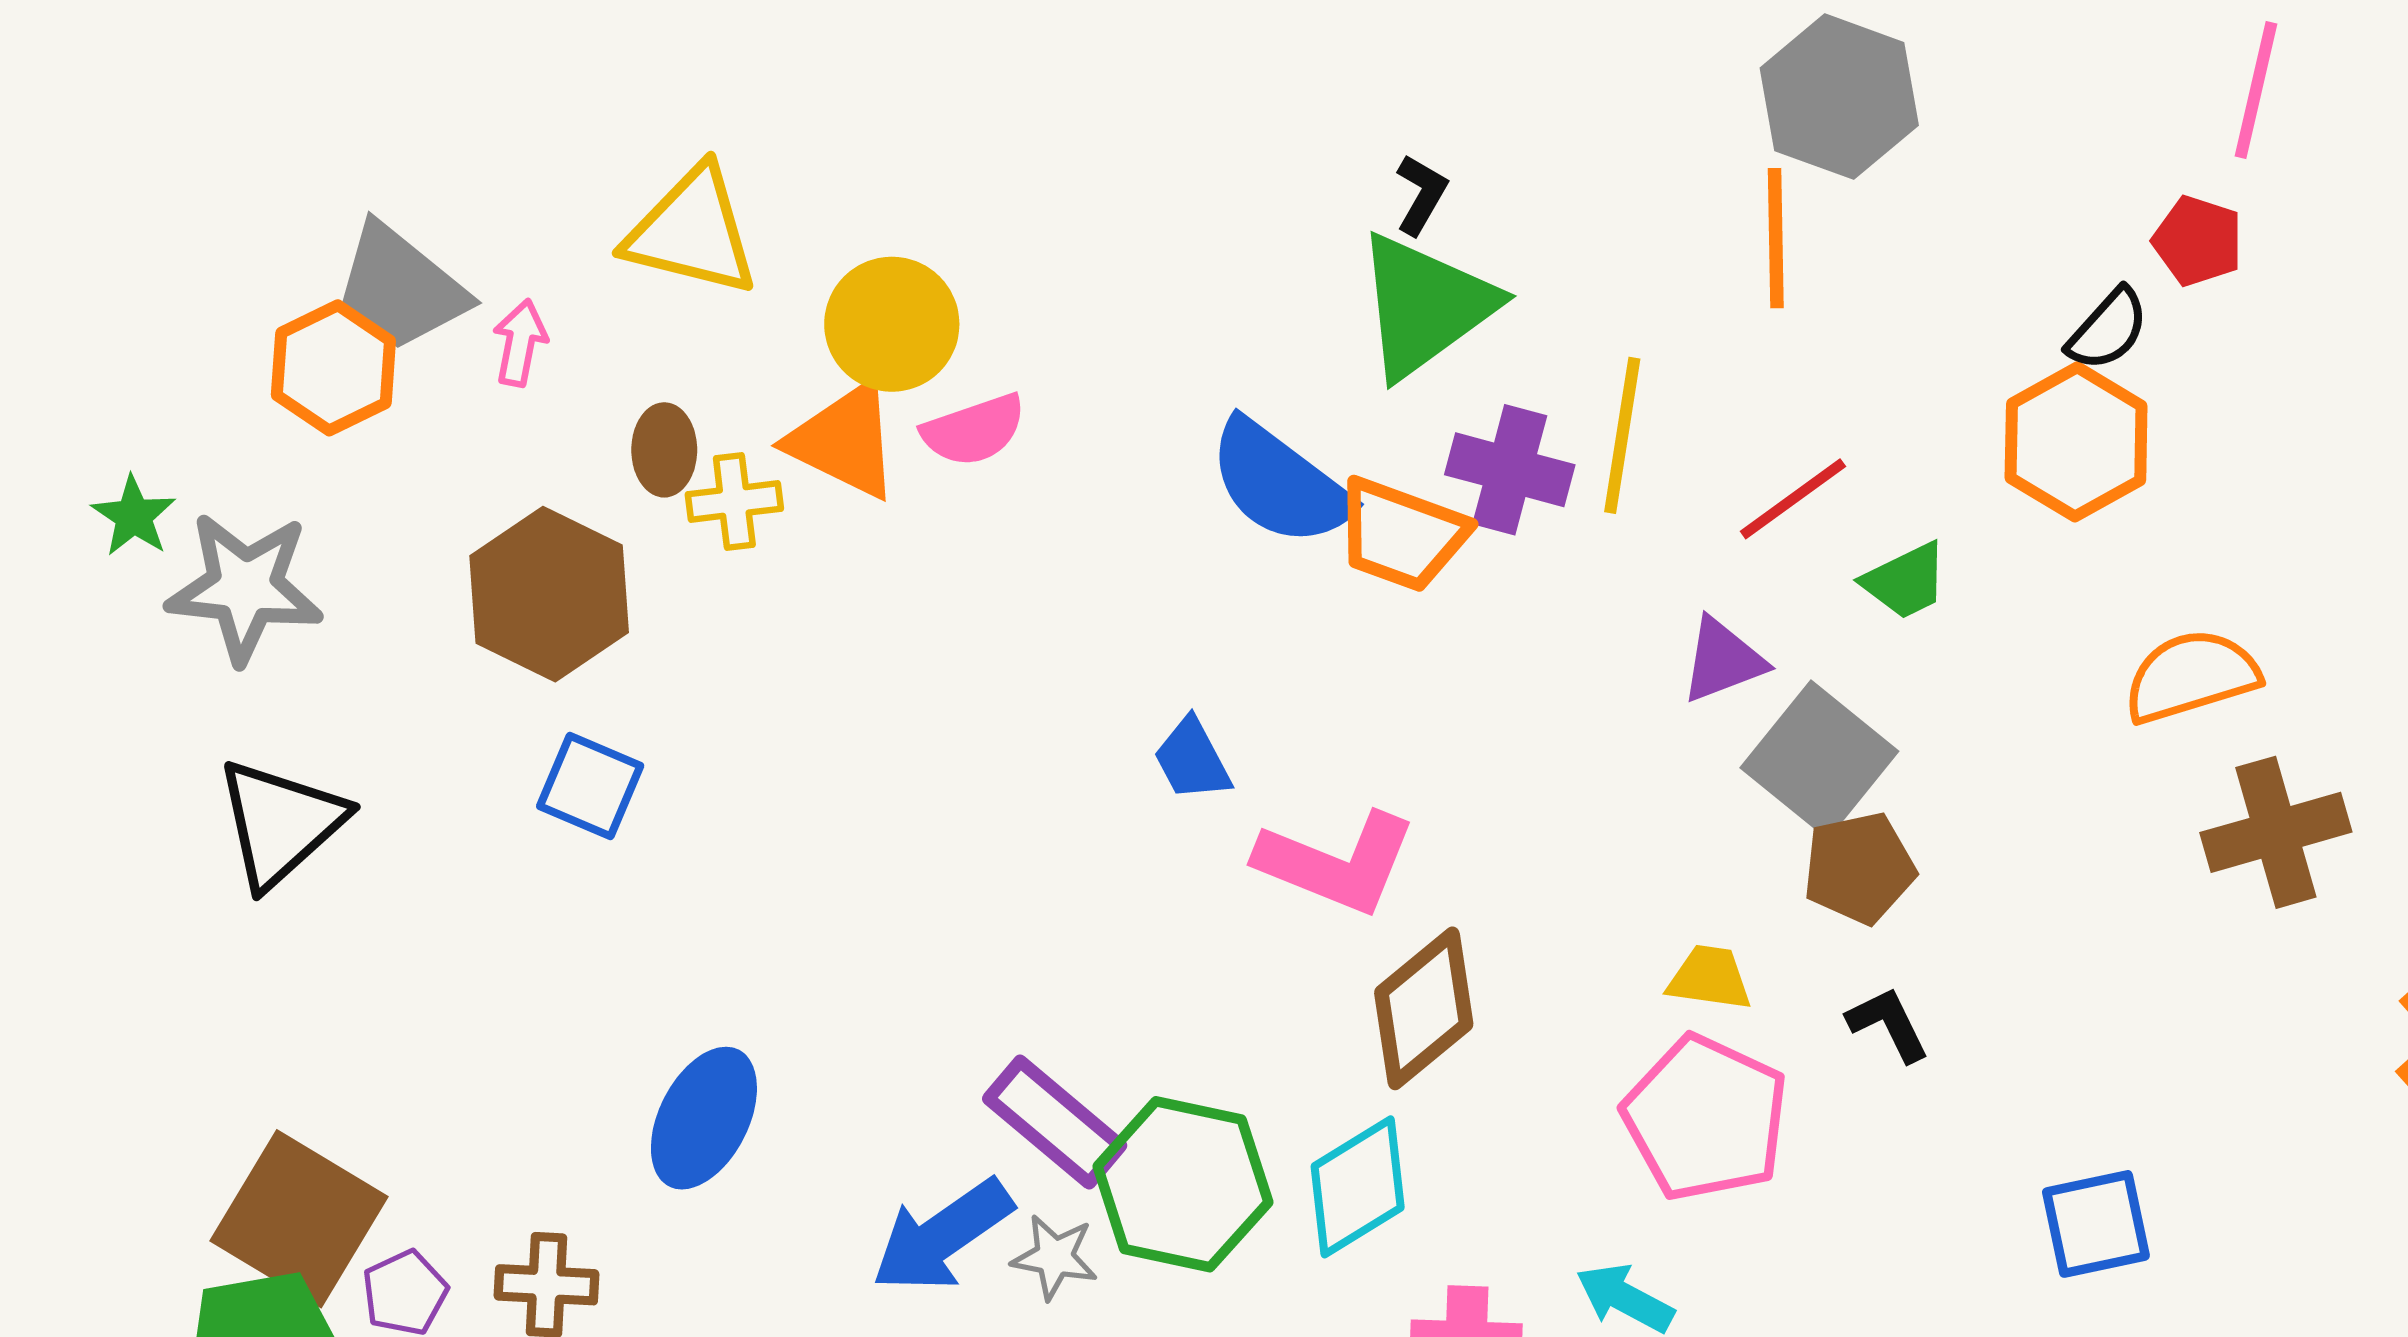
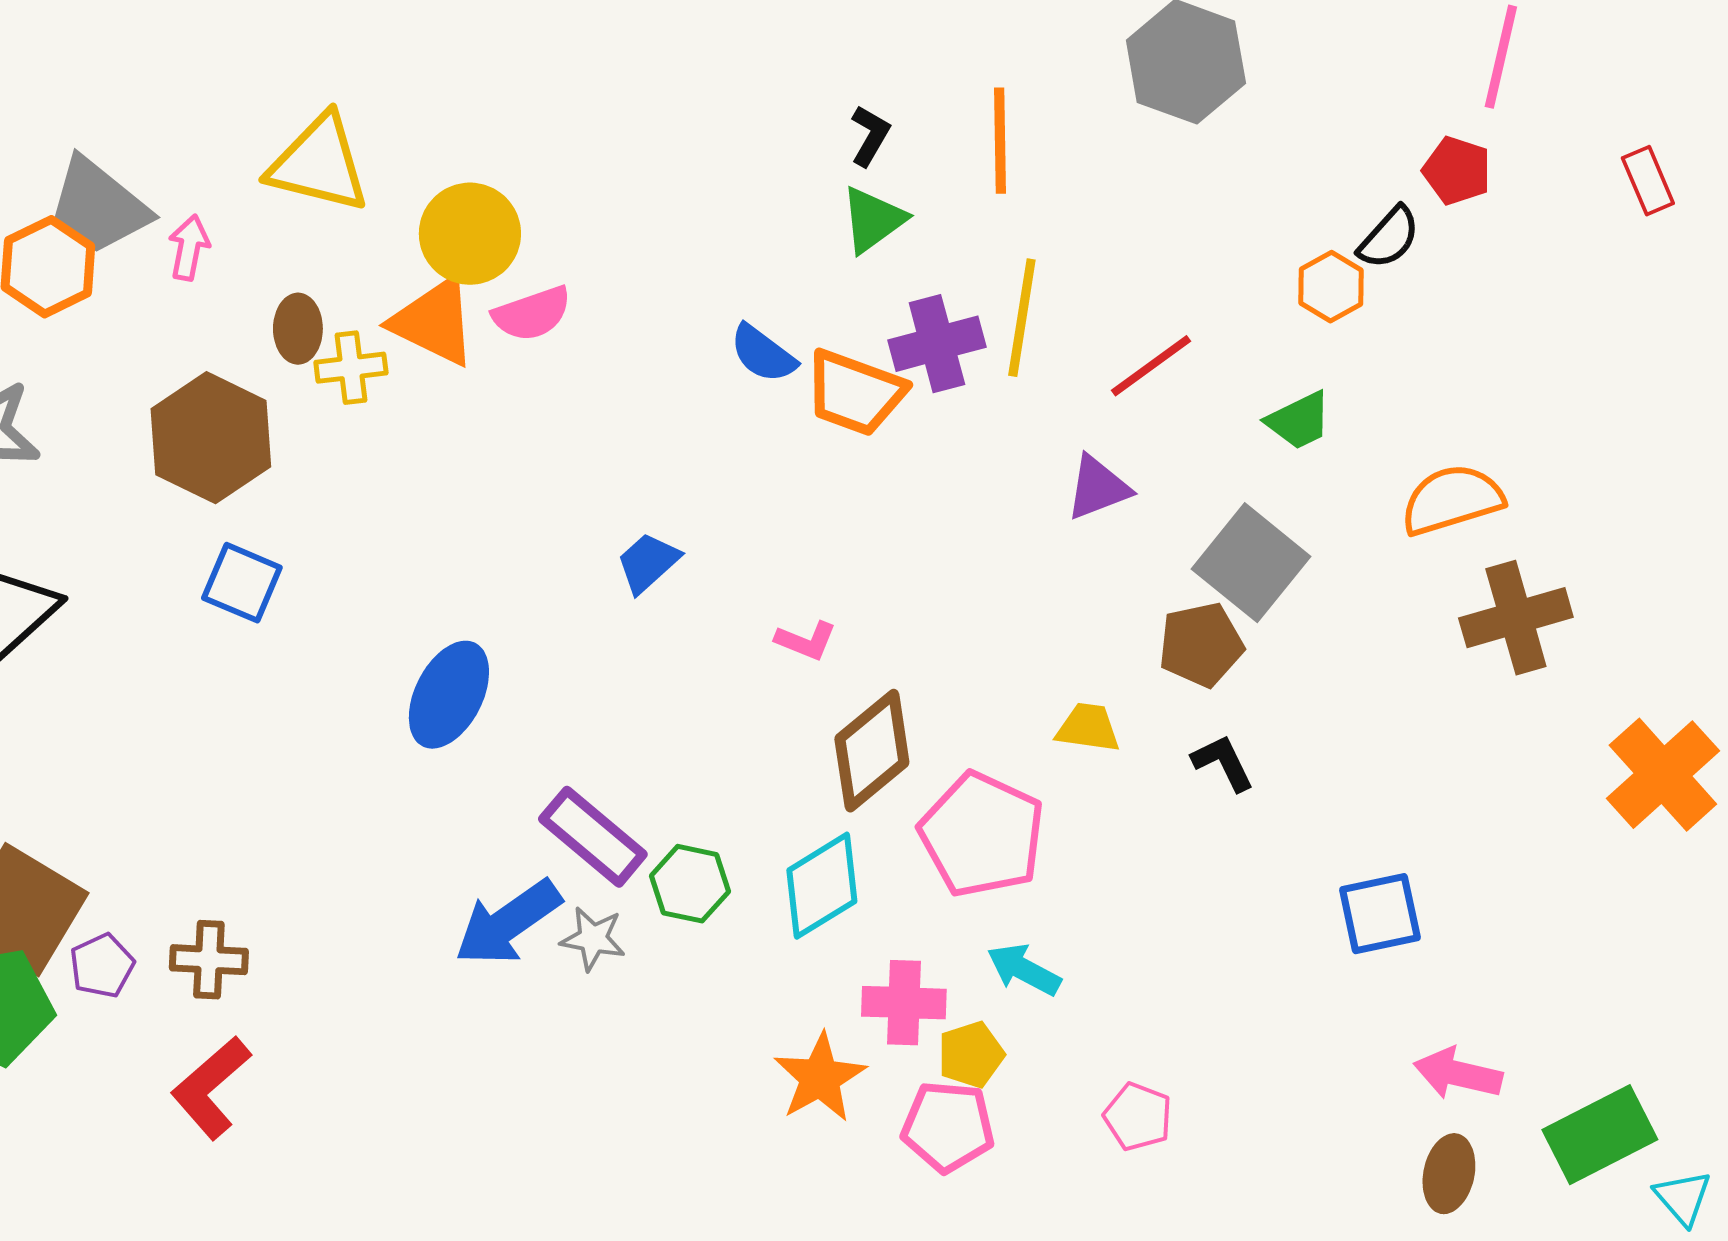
orange line: (1776, 238) -> (1000, 141), moved
green triangle: (1425, 306) -> (873, 220), size x0.6
orange hexagon: (2076, 442) -> (1331, 287), moved, size x0.6
purple cross: (1510, 470) -> (937, 344), turned -30
blue semicircle: (1280, 483) -> (763, 354), size x0.6
green trapezoid: (1905, 581) -> (1299, 421), moved
blue trapezoid: (1192, 760) -> (648, 563), moved, turned 76
gray square: (1819, 760) -> (1251, 563), moved
pink L-shape: (1336, 863) -> (806, 641), size x0.5
blue ellipse: (704, 1118) -> (449, 695), moved
pink pentagon: (1706, 1118) -> (982, 835), moved
green hexagon: (1183, 1184) -> (690, 884), size x0.6

